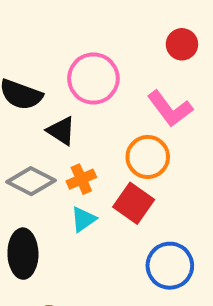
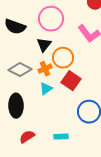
black triangle: (61, 131) -> (44, 45), moved, turned 35
orange circle: (148, 157) -> (63, 58), moved

